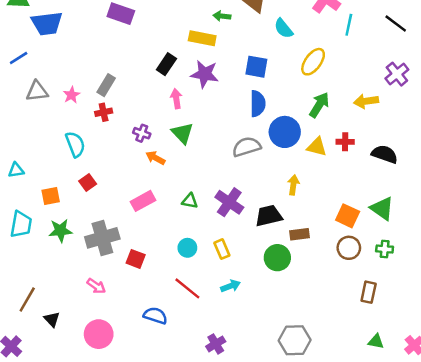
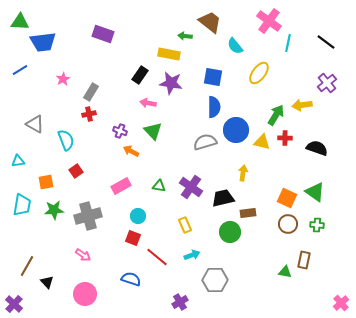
gray triangle: (37, 91) -> (35, 124), moved, turned 36
pink star: (72, 95) -> (63, 79), moved
pink arrow: (176, 99) -> (148, 103), turned -70
green arrow: (319, 105) -> (276, 115), moved
cyan circle: (187, 248) -> (138, 216), moved
red square: (136, 259) -> (133, 238), moved
gray hexagon: (295, 340) -> (215, 280), moved
green triangle: (376, 341) -> (285, 272), moved

